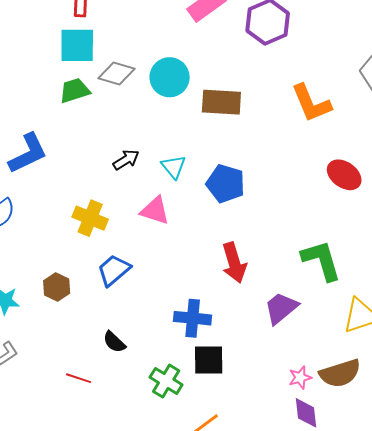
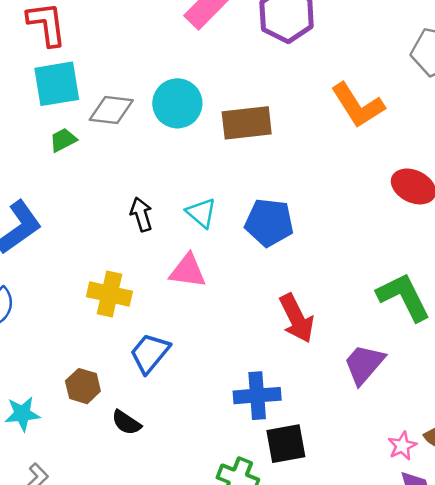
green trapezoid: (75, 91) -> (63, 140), size x0.7
black arrow: (126, 160) -> (141, 214), turned -64
black semicircle: (114, 342) -> (126, 423), moved

